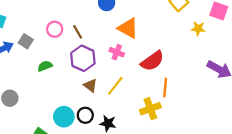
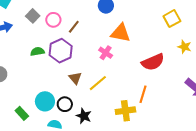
orange triangle: (128, 28) -> (120, 33), turned -30
brown line: (78, 32) -> (74, 27), turned 56
gray square: (26, 41) -> (33, 16), moved
purple hexagon: (83, 58) -> (61, 51), moved
red semicircle: (152, 61) -> (153, 62), moved

